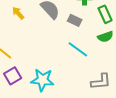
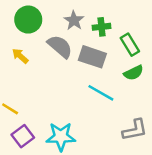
gray rectangle: (75, 20) -> (92, 57), size x1.5

